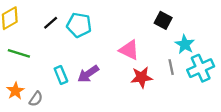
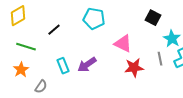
black line: (51, 23) -> (54, 30), moved
cyan pentagon: (79, 25) -> (94, 19), moved
orange star: (15, 91) -> (21, 70), moved

